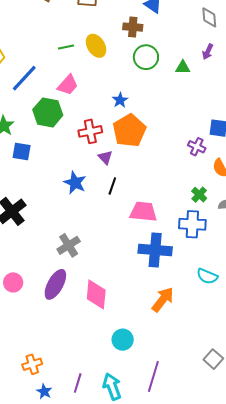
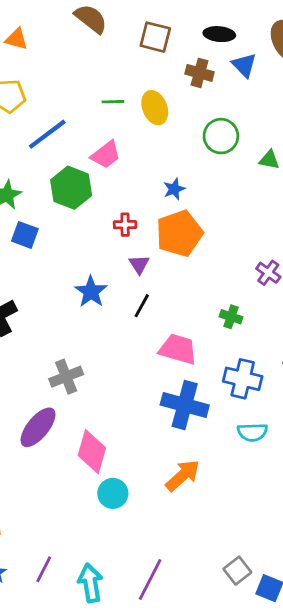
brown cross: (133, 27) -> (200, 73), moved
red cross: (90, 131) -> (125, 225), size x0.7
green cross: (199, 195) -> (231, 317), moved, turned -35
cyan semicircle: (207, 276) -> (252, 432), moved, turned -35
cyan circle: (123, 340) -> (113, 493), moved

